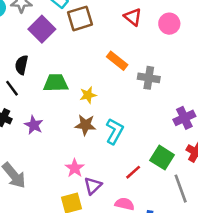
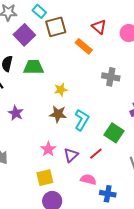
orange rectangle: (117, 61) -> (84, 46), moved
green trapezoid: (56, 83) -> (33, 67), moved
green square: (162, 158) -> (114, 133), moved
purple triangle: (93, 186) -> (71, 155), moved

